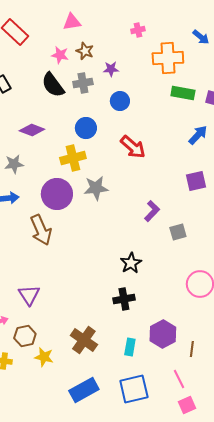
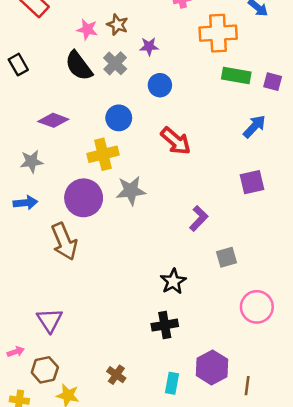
gray cross: (83, 83) -> (115, 63), turned -36
gray square: (178, 232) -> (227, 257), moved
brown cross: (84, 340) -> (116, 375), size x0.6

